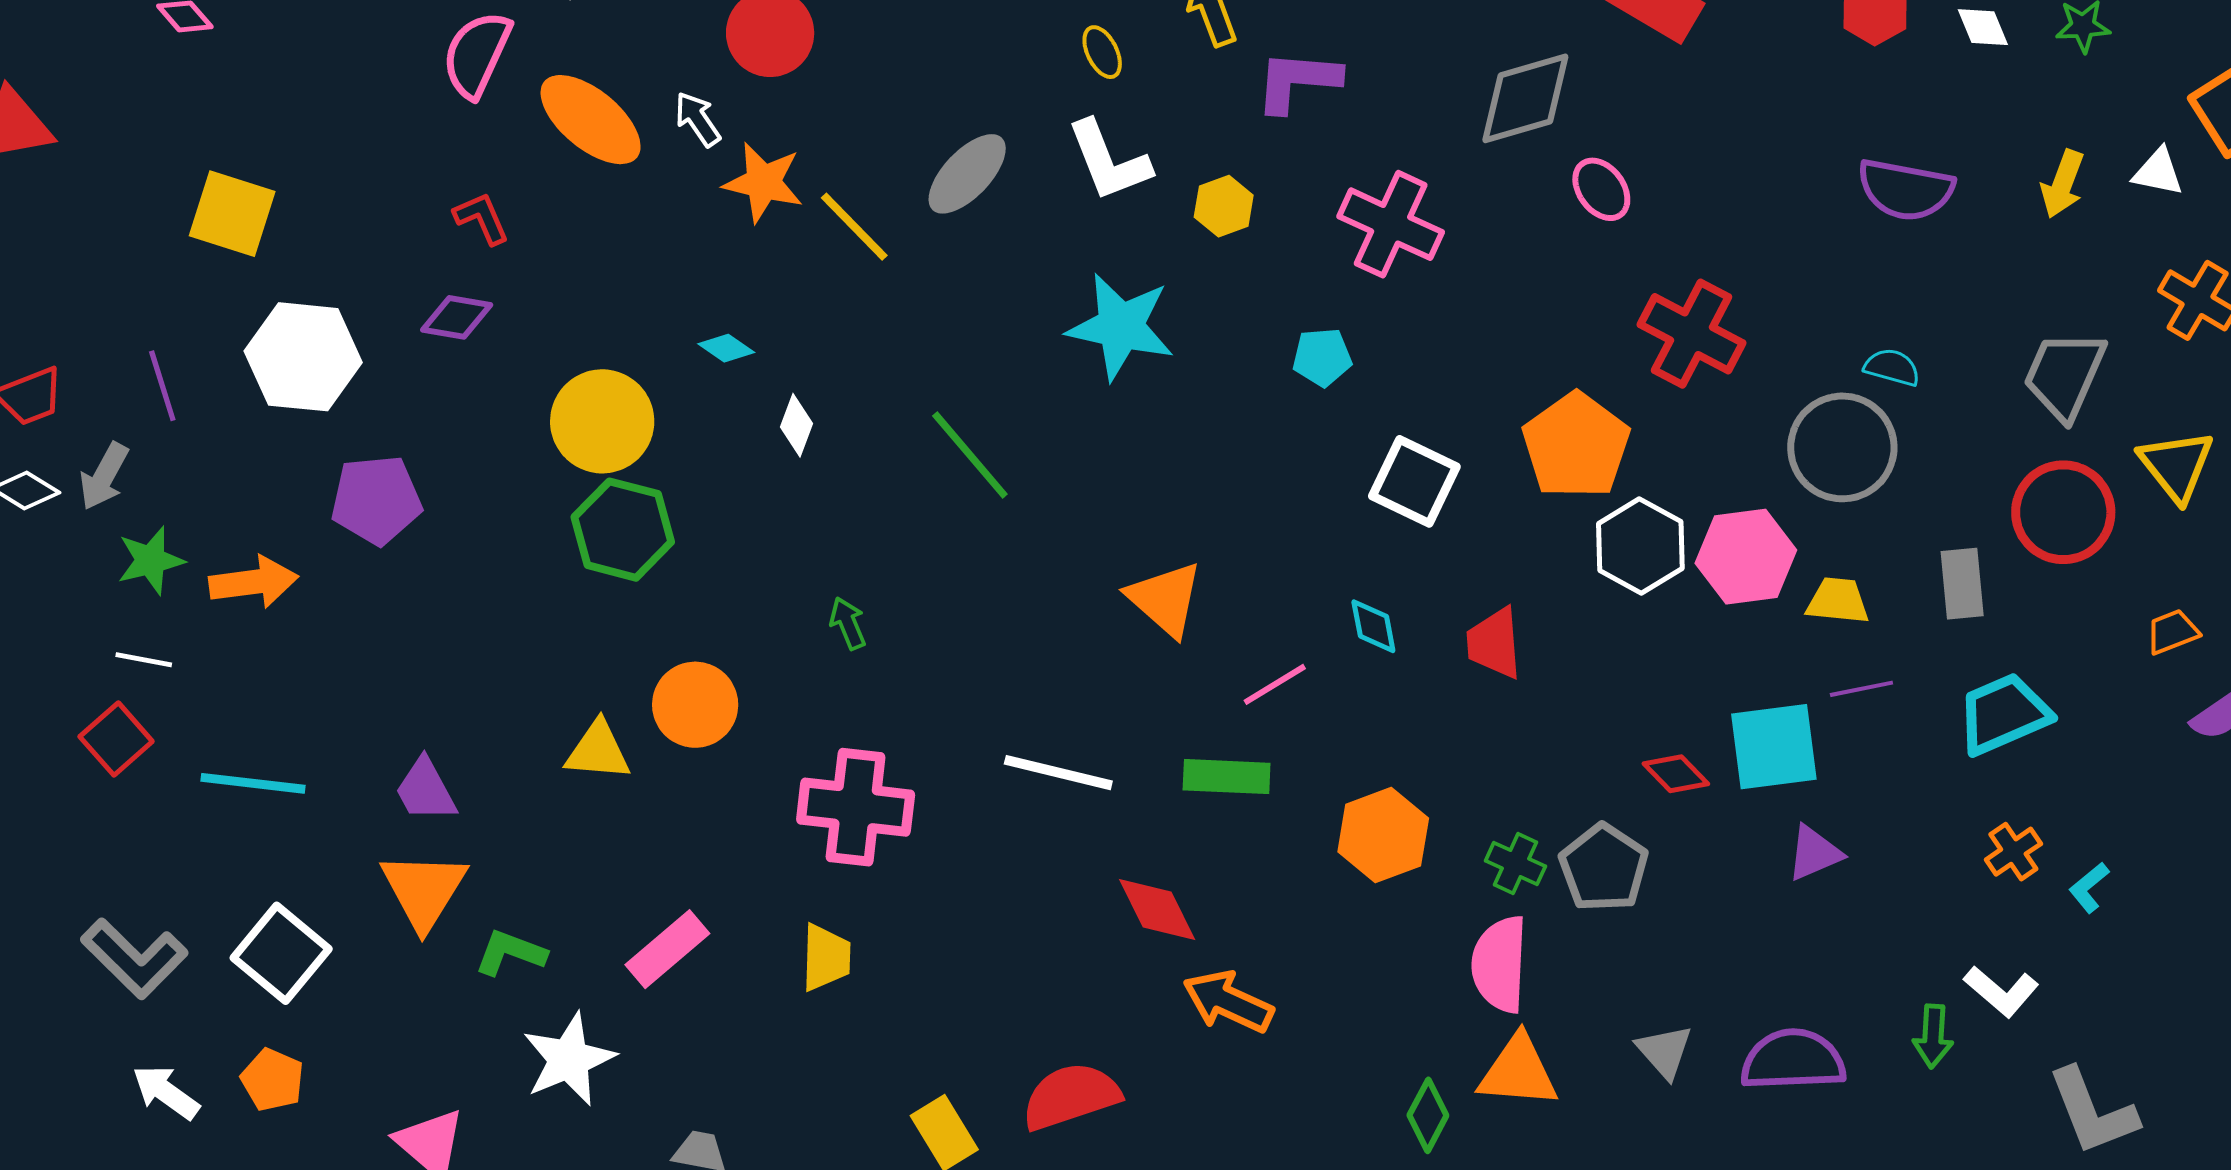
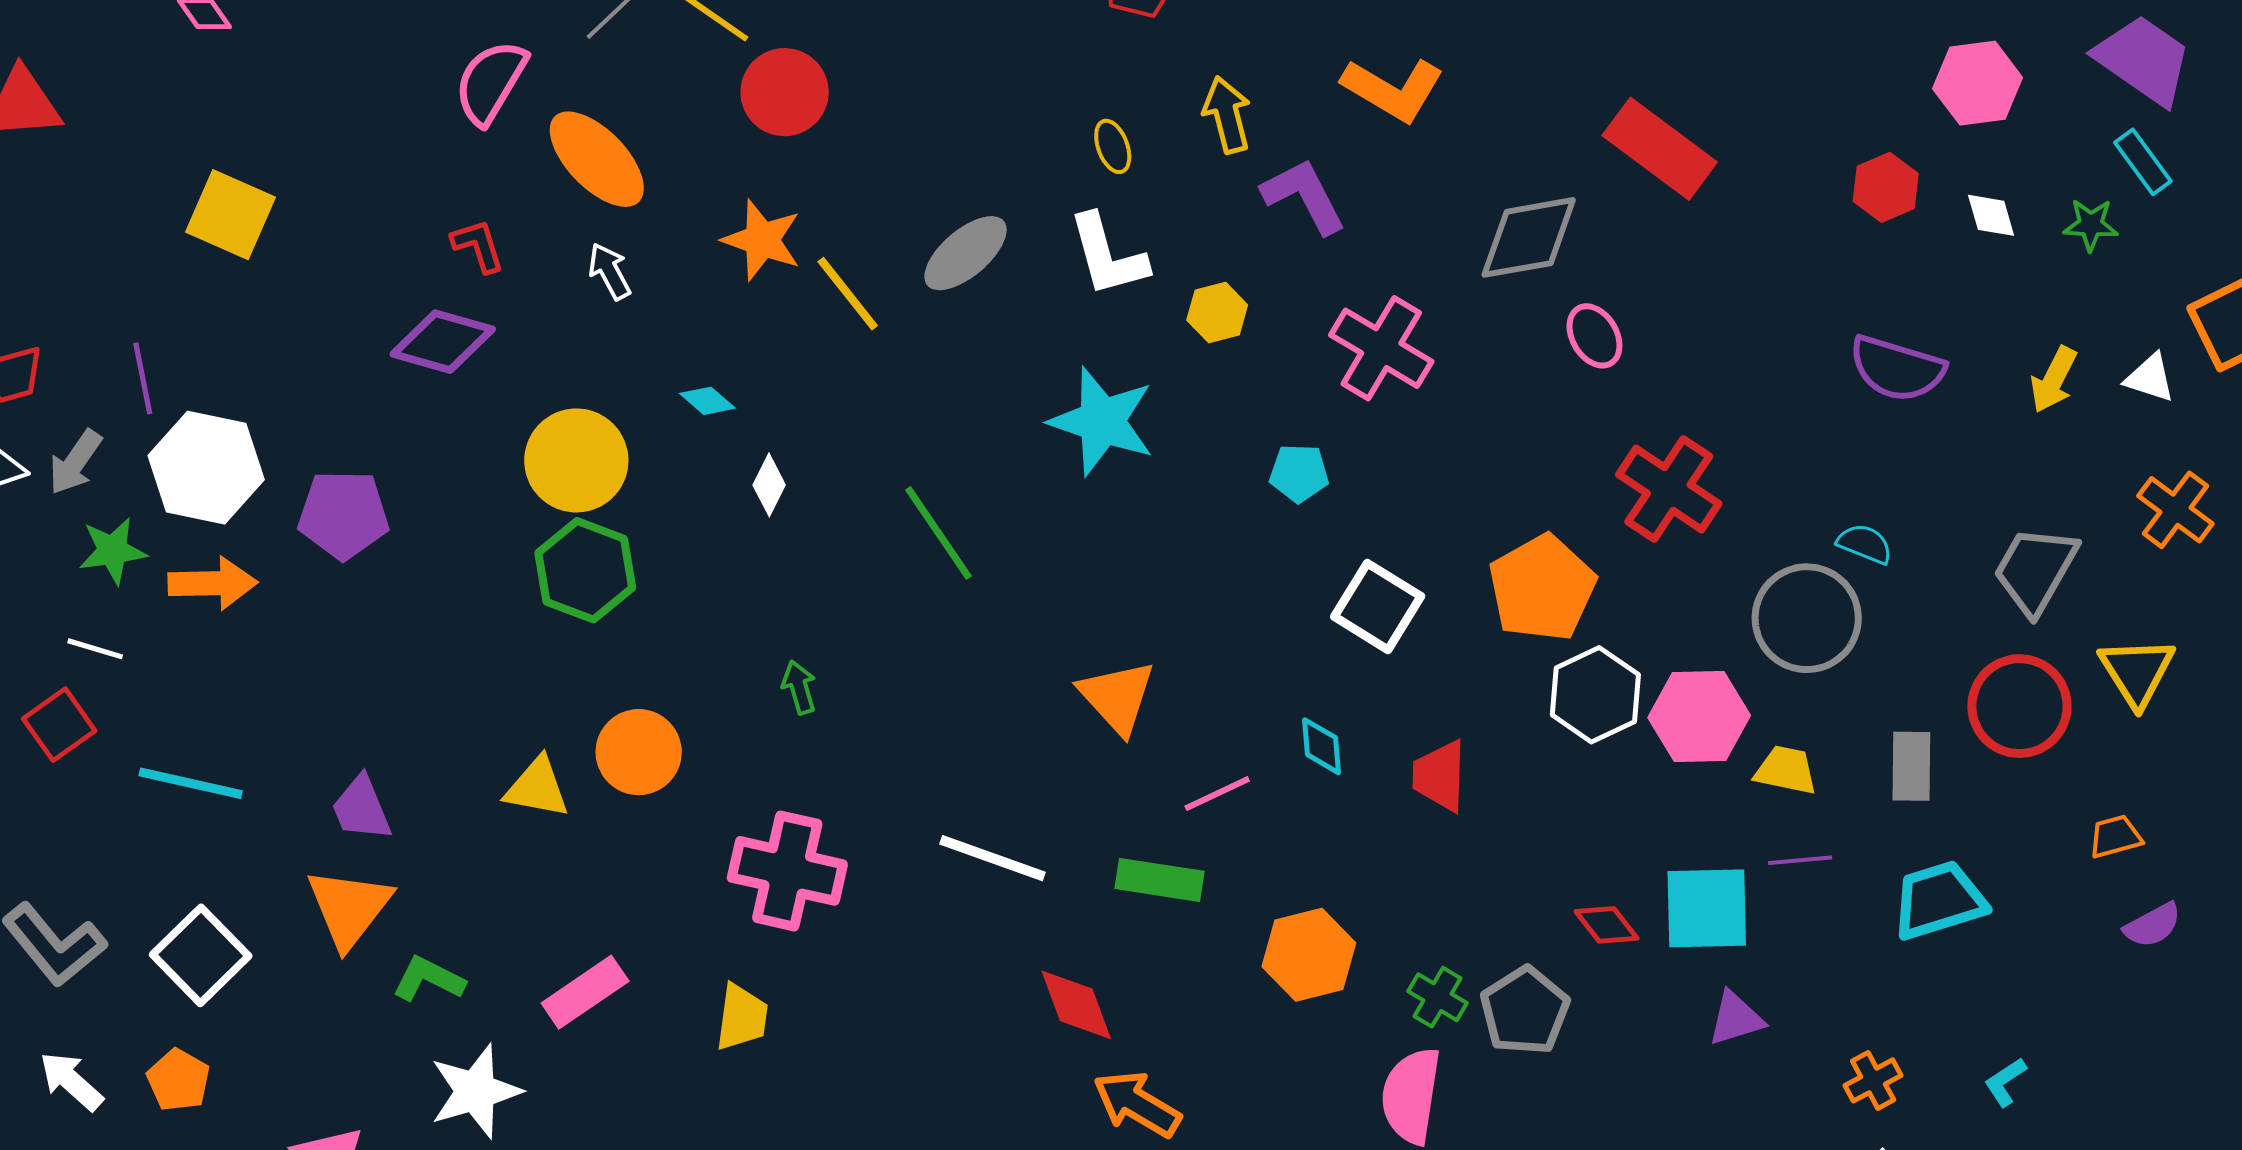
purple L-shape: (1298, 81) -> (1304, 196), turned 52
white arrow: (698, 119) -> (610, 271), moved
purple diamond: (457, 317) -> (443, 342), size x1.4
white hexagon: (303, 357) -> (206, 468), moved
orange cross: (2013, 852) -> (1873, 1080), moved

